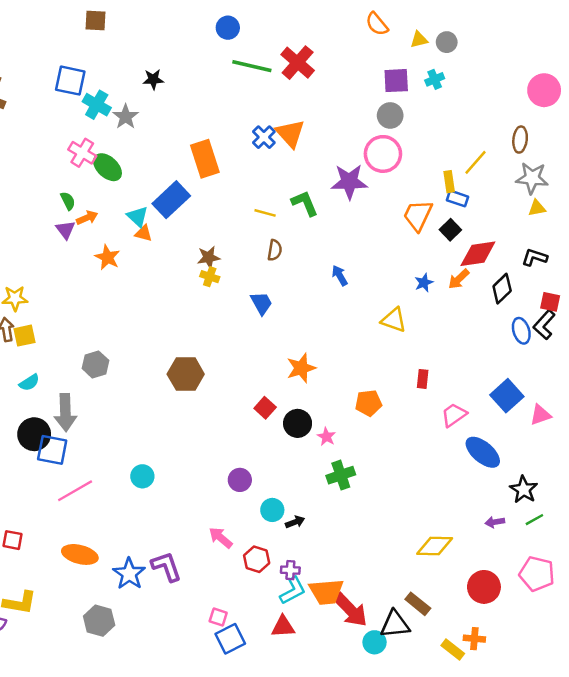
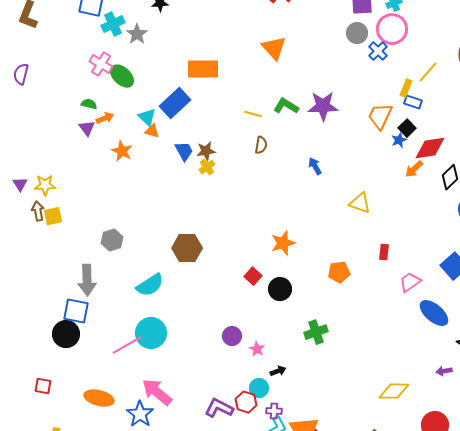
cyan cross: (97, 105) -> (113, 24), turned 35
blue cross: (264, 137) -> (378, 51), moved
pink circle: (383, 154) -> (392, 29), moved
orange rectangle: (205, 159) -> (203, 69), turned -72
purple star: (349, 182) -> (323, 106), moved
yellow rectangle: (449, 182) -> (406, 88), turned 30
green semicircle: (68, 201) -> (89, 104), turned -49
green L-shape: (305, 203) -> (286, 106), turned -35
yellow cross: (210, 277) -> (207, 167), turned 35
blue star: (424, 283) -> (399, 140), moved
blue trapezoid: (261, 303) -> (184, 151), moved
cyan semicircle: (29, 382) -> (150, 285), moved, size x1.6
black circle: (34, 434) -> (66, 334), moved
pink star: (326, 437) -> (257, 349), moved
cyan circle: (142, 476) -> (151, 333), size x1.6
pink line: (75, 491) -> (127, 345), moved
cyan circle: (272, 510) -> (259, 388), moved
pink arrow: (221, 538) -> (157, 392), moved, size x1.5
purple L-shape: (166, 567) -> (219, 408), moved, turned -44

